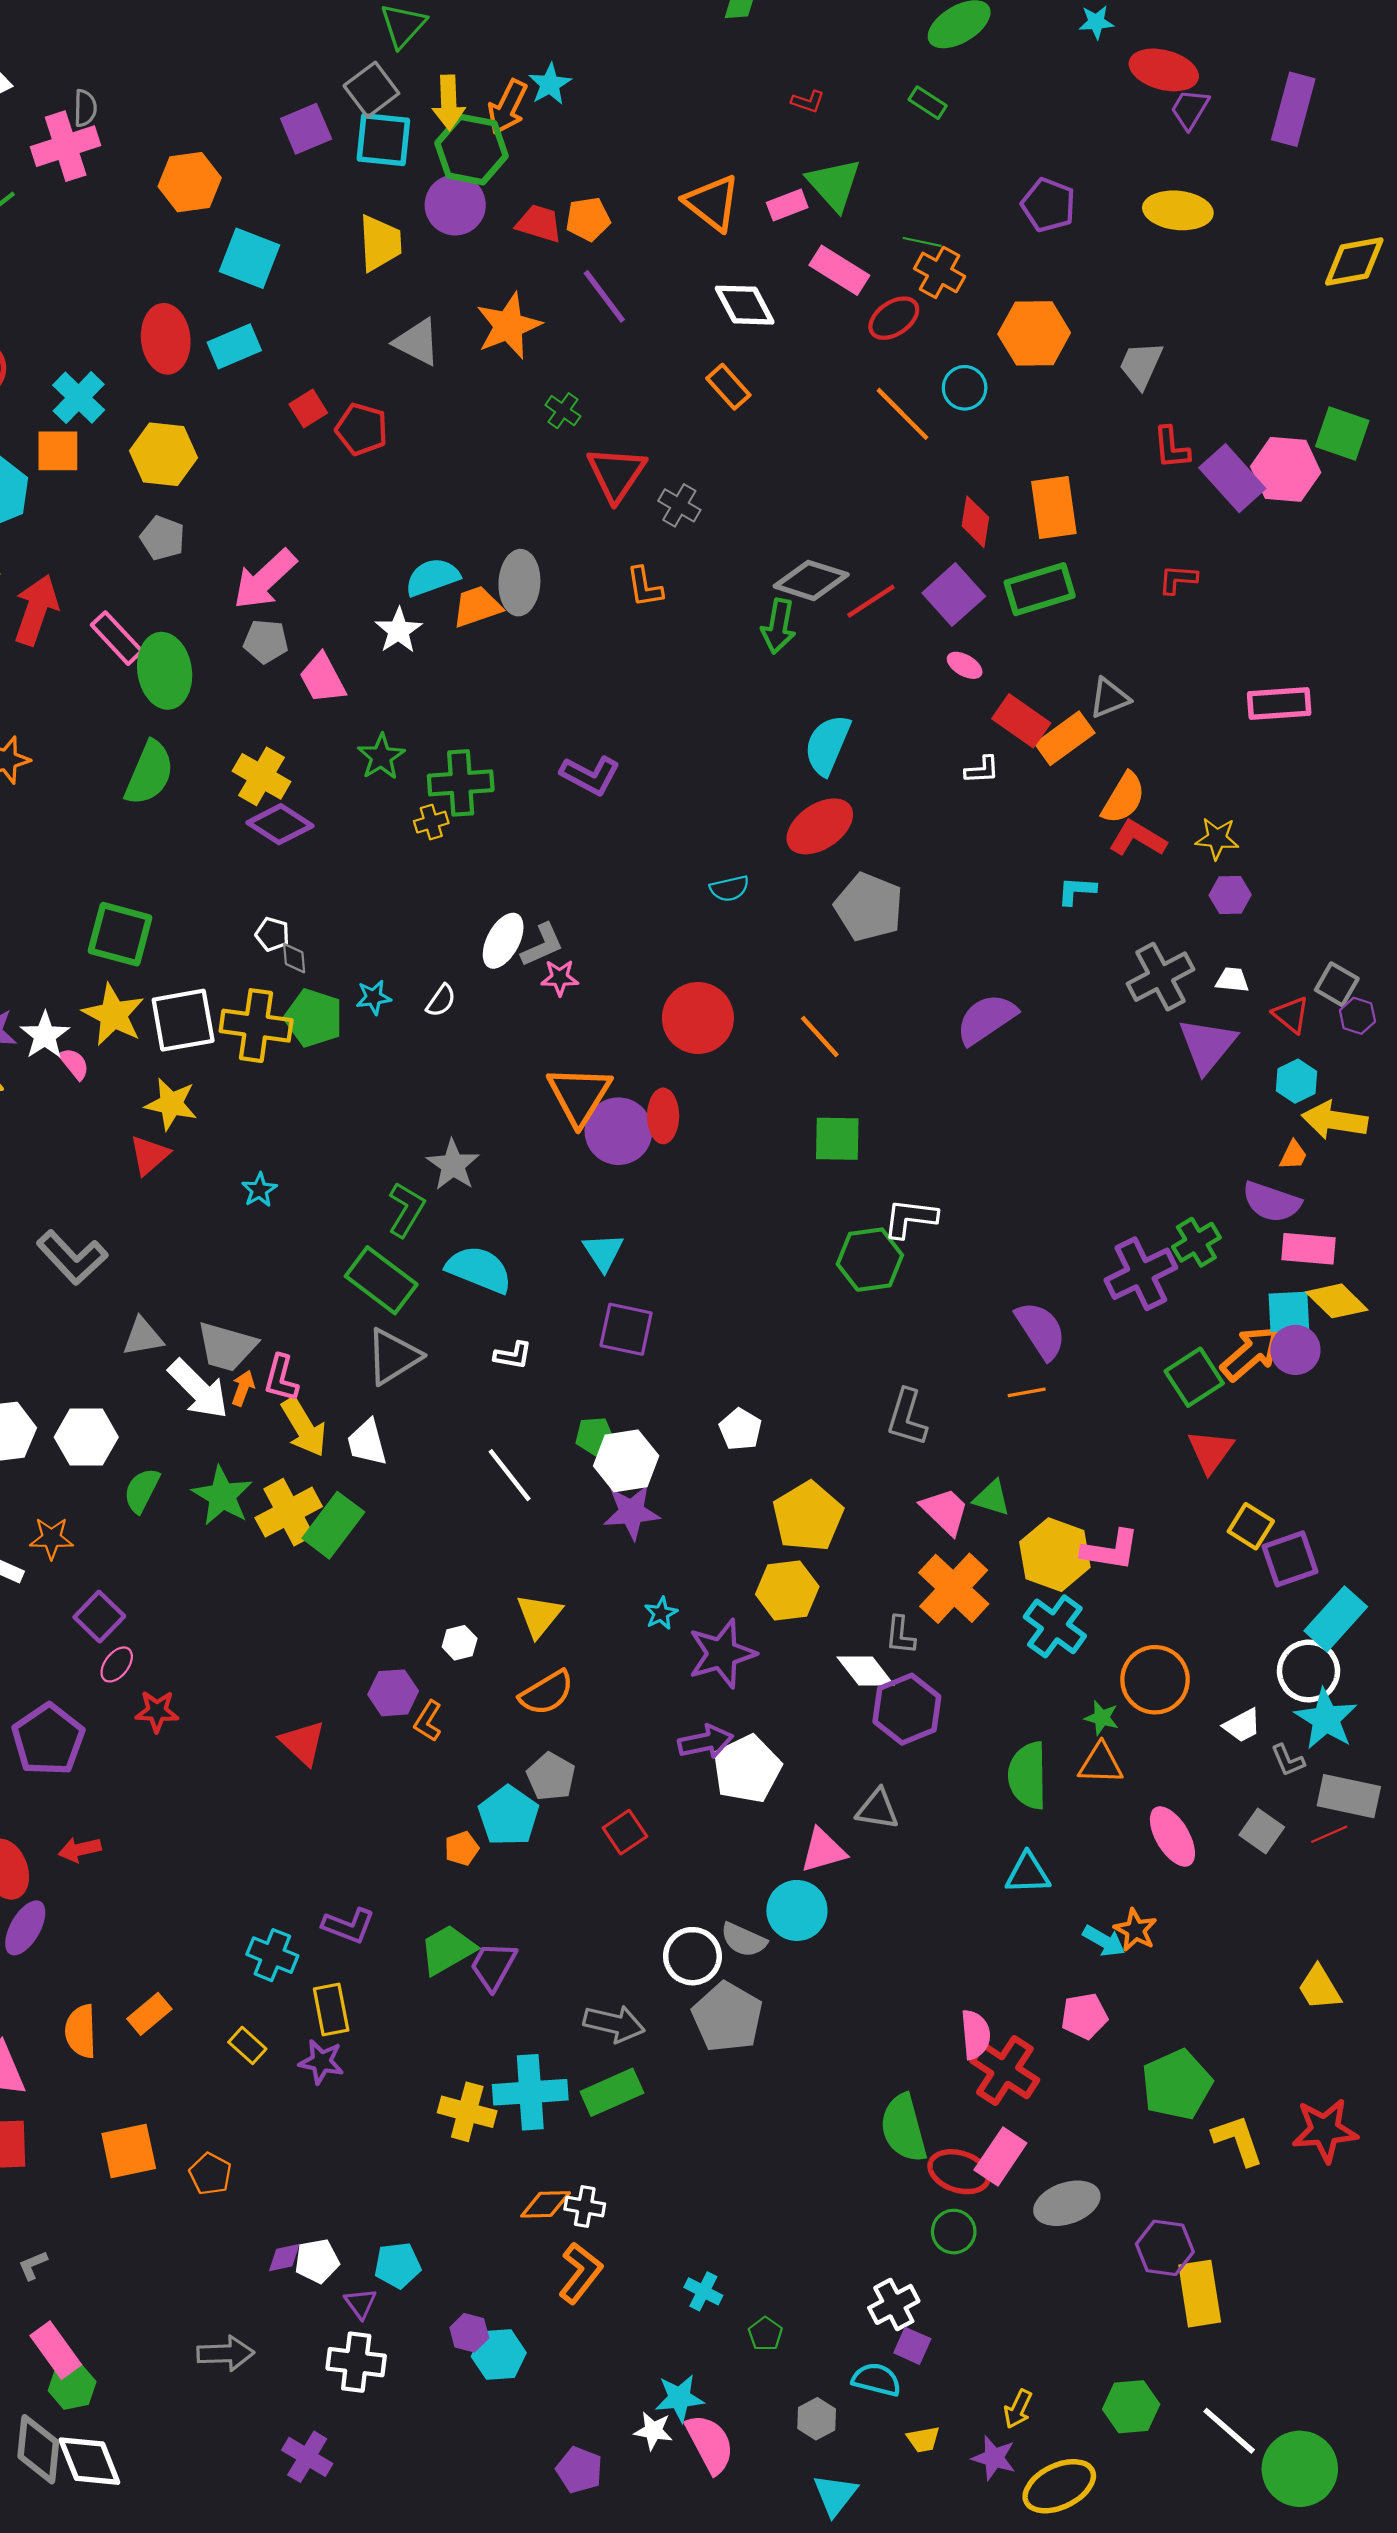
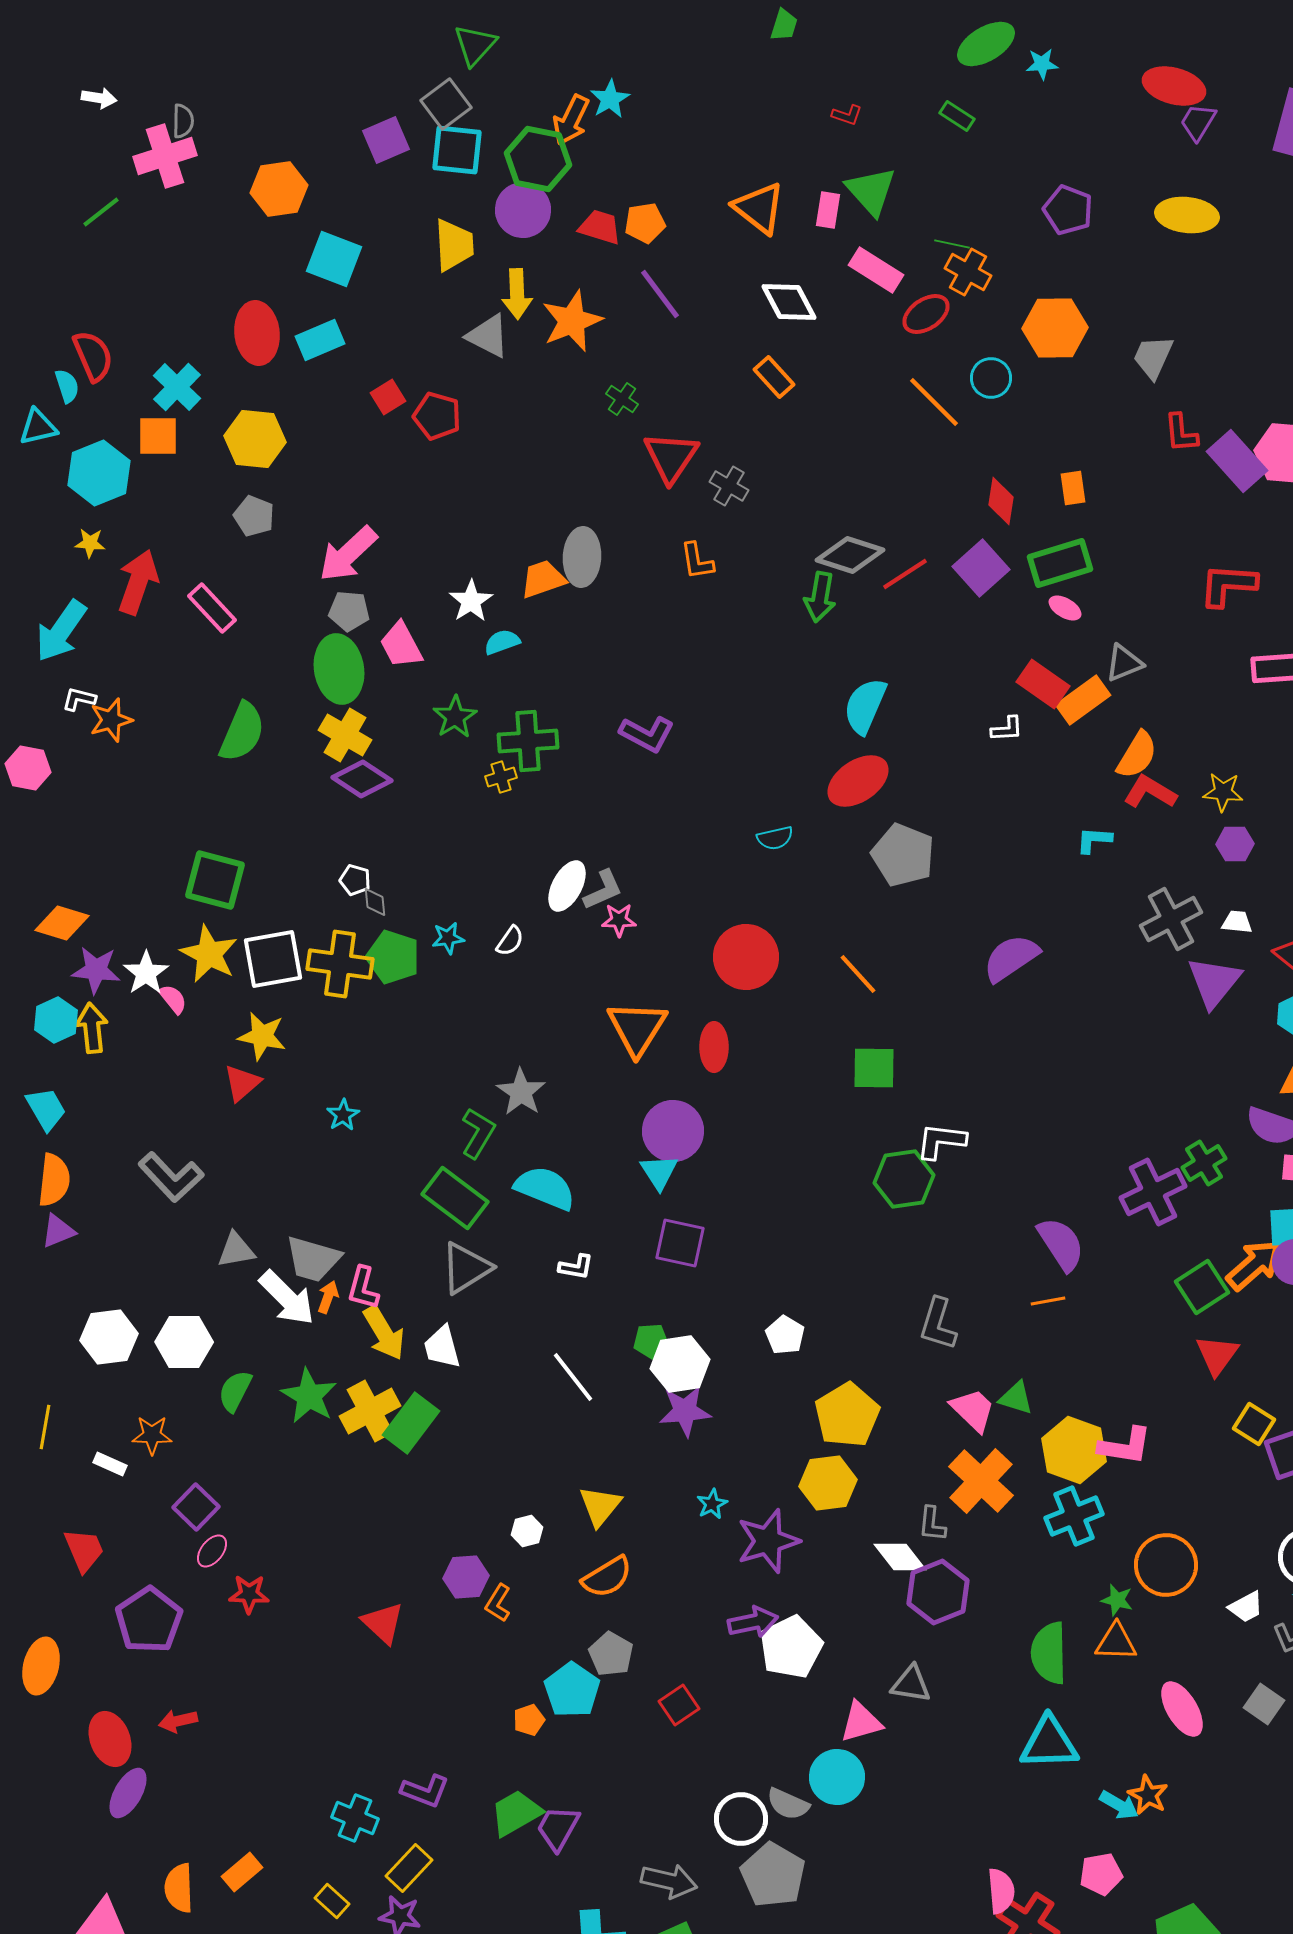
cyan star: (1096, 22) -> (1042, 64), moved
yellow arrow: (449, 103) -> (517, 294), moved
pink rectangle: (787, 205) -> (828, 210), turned -60
orange rectangle: (1054, 508) -> (1073, 488), size x0.6
cyan semicircle: (432, 577) -> (502, 642), moved, size x0.7
red L-shape: (1178, 579) -> (1228, 585), moved, size x1.6
pink ellipse: (965, 665) -> (1065, 608), moved
green ellipse: (165, 671) -> (339, 669), moved
purple circle: (618, 1131) -> (673, 1131), moved
cyan cross: (1055, 1626) -> (1074, 1516), turned 32
cyan triangle: (1028, 1873) -> (1049, 1743), size x1.4
yellow rectangle: (331, 2010) -> (409, 1868), turned 54

